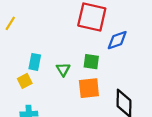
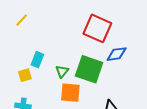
green square: (91, 62) -> (89, 69), size x1.8
orange square: (89, 88) -> (70, 93), moved

